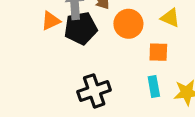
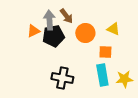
cyan rectangle: (154, 86) -> (102, 75), size x1.5
black cross: (94, 91) -> (62, 78), turned 30

